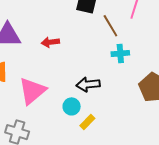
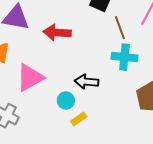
red arrow: (50, 42) -> (57, 33), size x1.5
cyan cross: (120, 53) -> (124, 57), size x1.4

